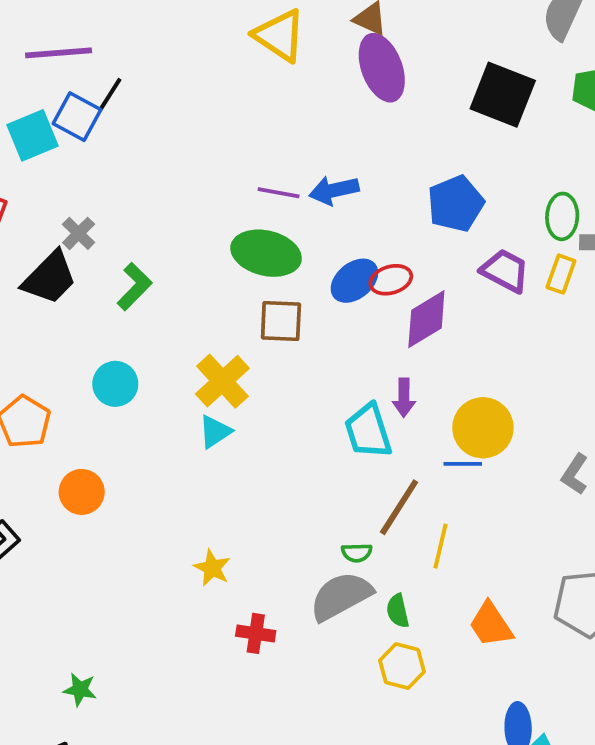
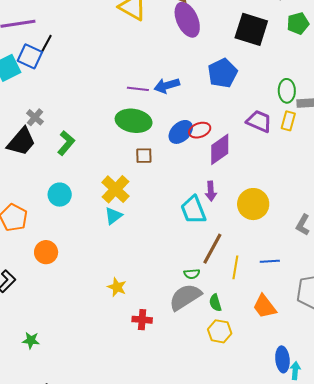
blue pentagon: (456, 204) -> (222, 73), moved
brown square: (281, 321) -> (144, 156), size x0.7
blue line: (463, 464) -> (270, 261), moved
green star: (80, 689) -> (31, 340), moved

